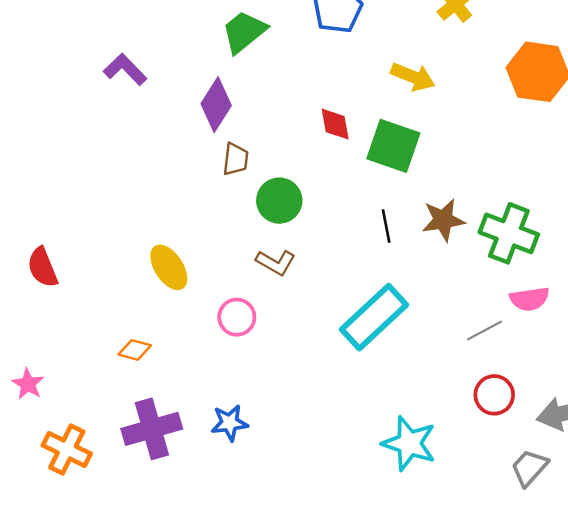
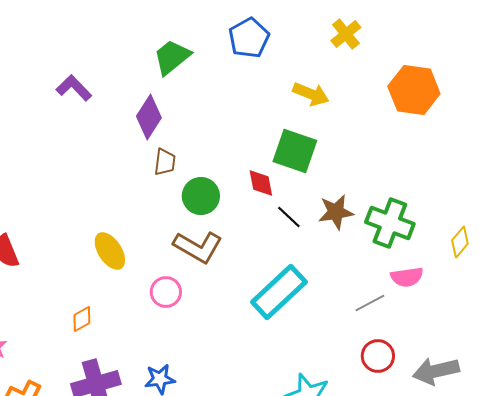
red diamond: (335, 124) -> (261, 183), moved
black line: (386, 226) -> (289, 217), turned -36
brown L-shape: (276, 262) -> (198, 247), size x1.5
orange diamond: (135, 350) -> (82, 319), turned -44

